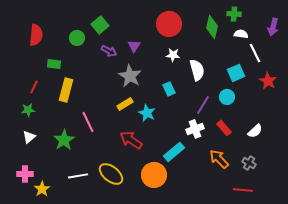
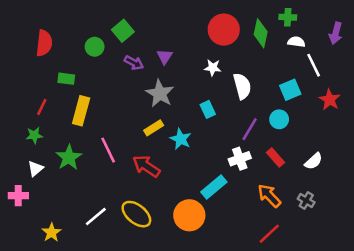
red circle: (169, 24) -> (224, 30), moved
green star: (64, 140) -> (69, 157), moved
red arrow: (131, 140) -> (146, 166), moved
pink cross: (25, 174) -> (18, 196), moved
white line: (78, 176) -> (96, 217), turned -30
red line: (243, 190) -> (269, 234), moved, turned -48

